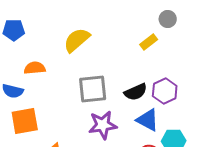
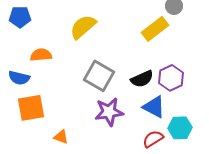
yellow rectangle: (149, 42) -> (155, 29), size x1.5
gray square: (93, 89) -> (99, 76), turned 36

